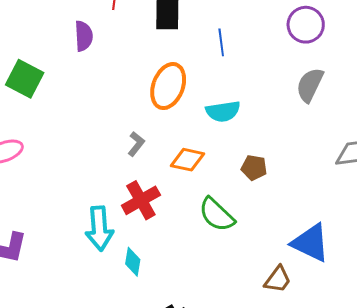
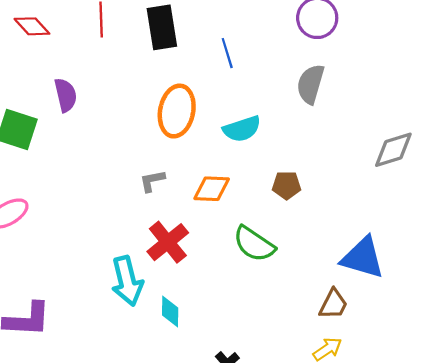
purple semicircle: (84, 36) -> (66, 95), moved
gray semicircle: (310, 85) -> (311, 84), moved
gray L-shape: (136, 144) -> (152, 181), turned -130

